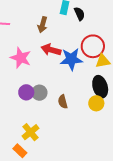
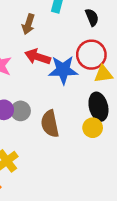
black semicircle: (79, 14) -> (92, 17), moved
brown semicircle: (63, 102) -> (50, 124), size x1.5

